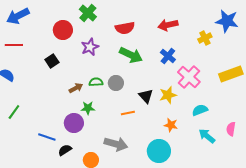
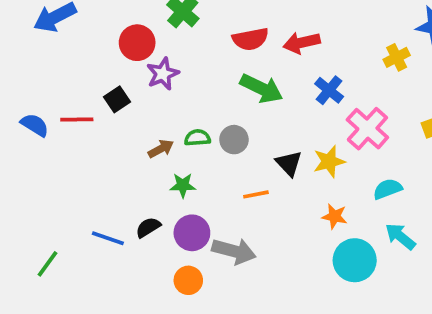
red arrow: (168, 25) -> (302, 43), moved
red line: (14, 45) -> (77, 119), moved
purple star: (90, 47) -> (163, 74), moved
green line: (14, 112) -> (48, 264), moved
purple circle: (74, 123) -> (192, 233), moved
black semicircle: (65, 150) -> (148, 227), moved
cyan circle: (159, 151) -> (355, 260), moved

